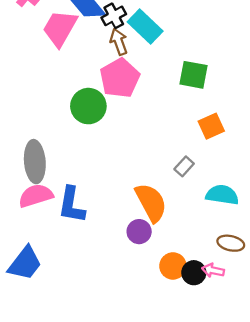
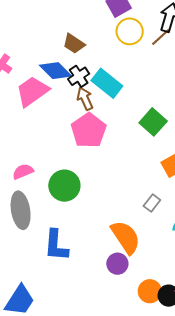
pink trapezoid: (60, 28) -> (32, 91), turned 30
green square: (193, 75) -> (153, 122), turned 36
green circle: (88, 106) -> (64, 186), moved
pink semicircle: (36, 196) -> (23, 171), moved, size x0.7

